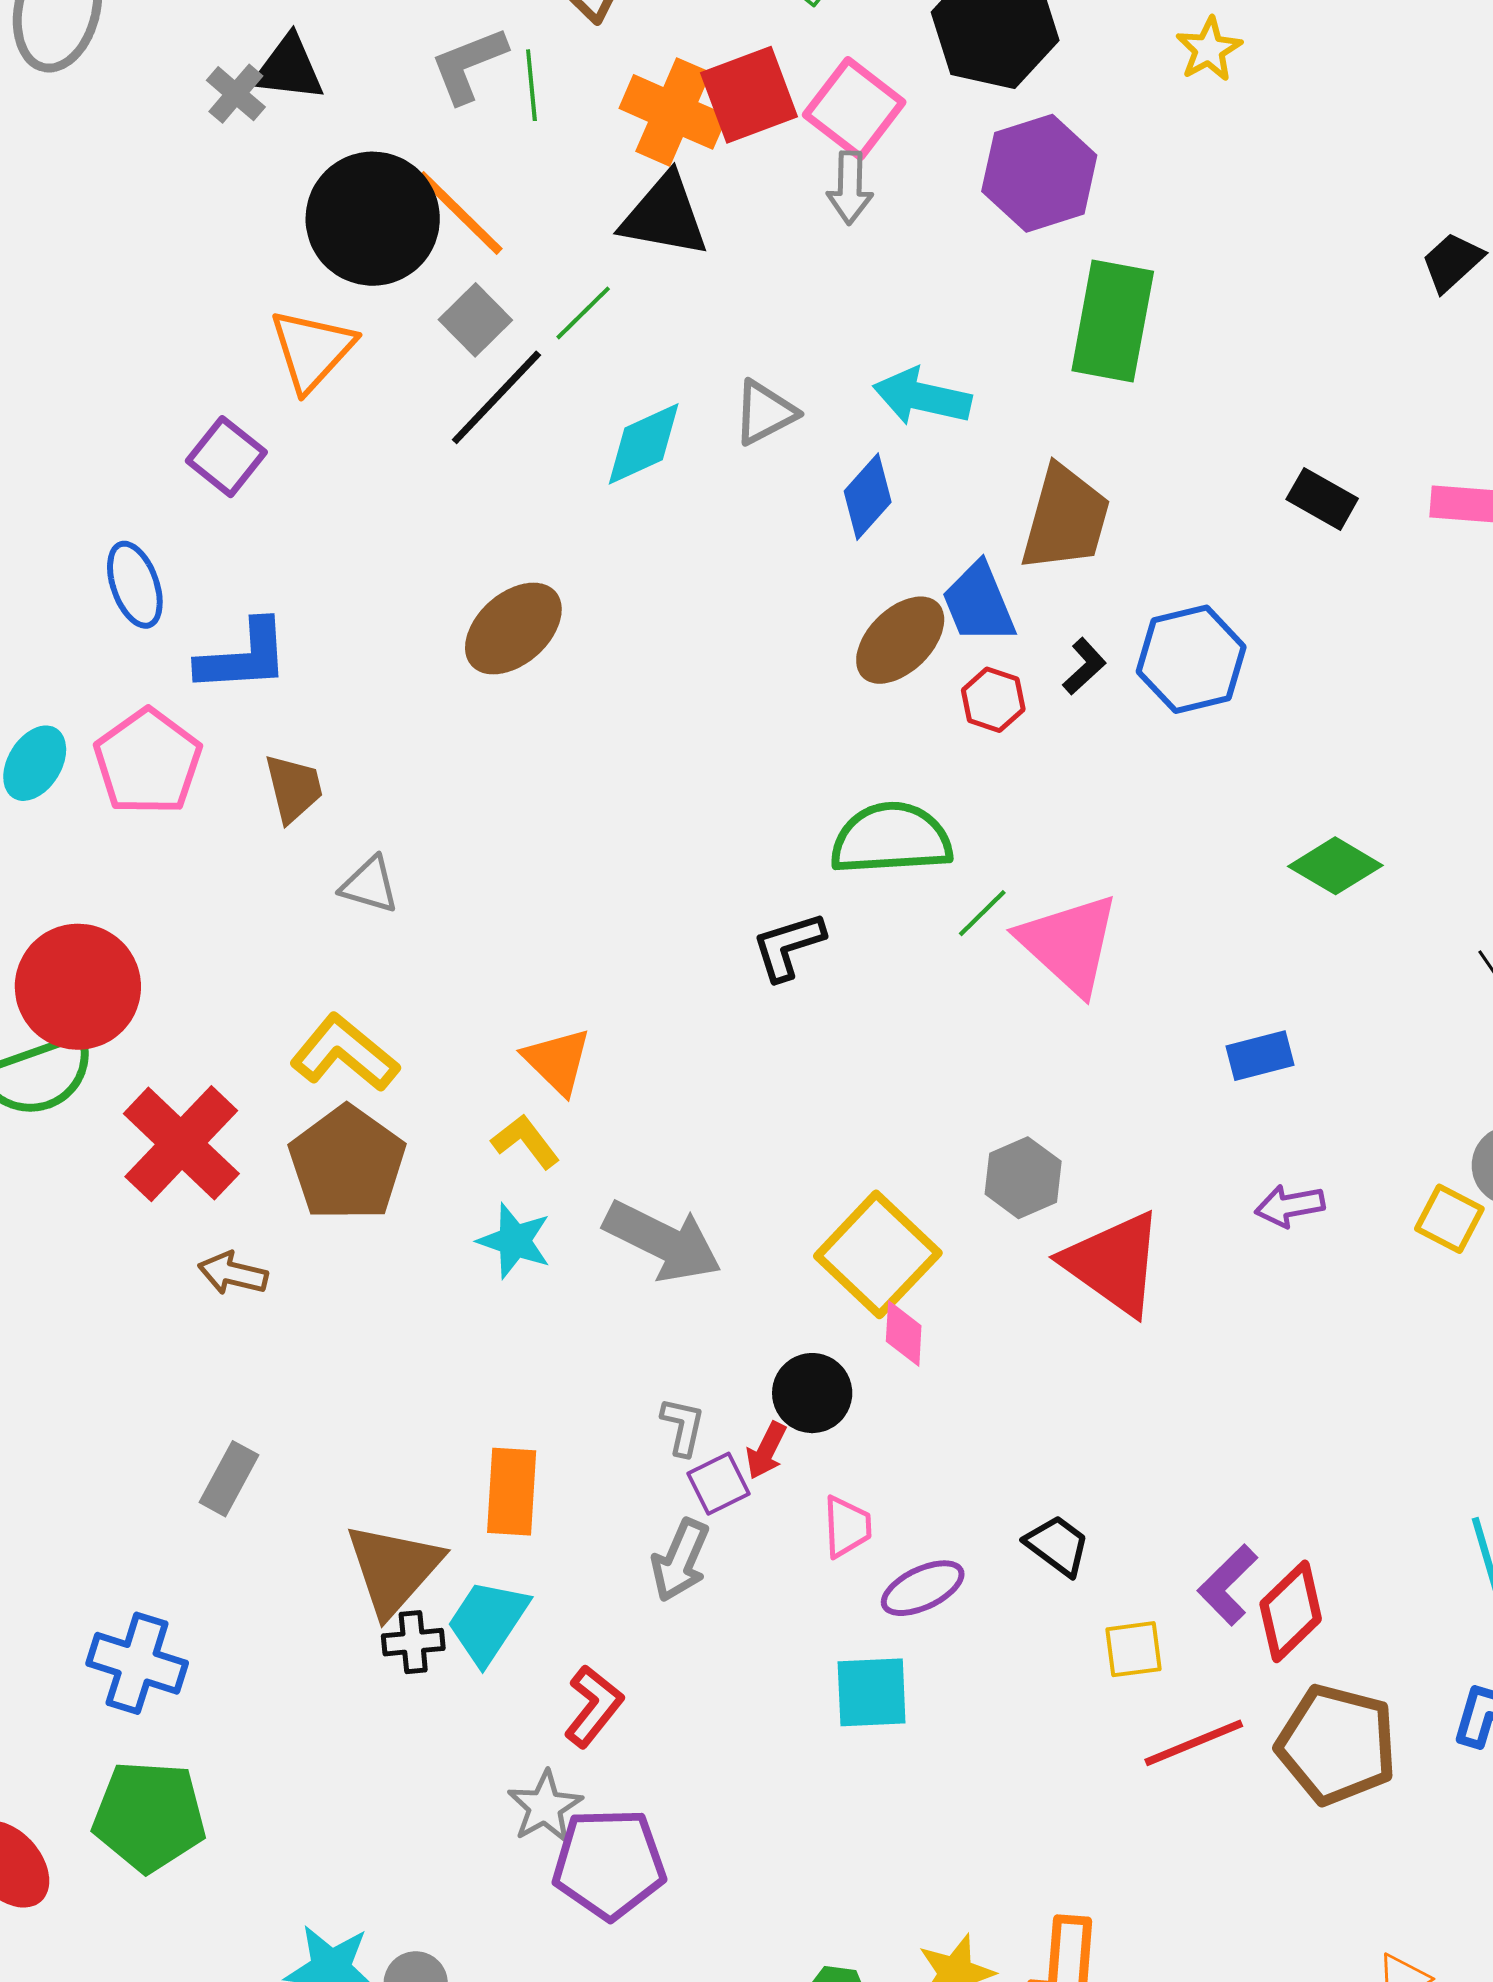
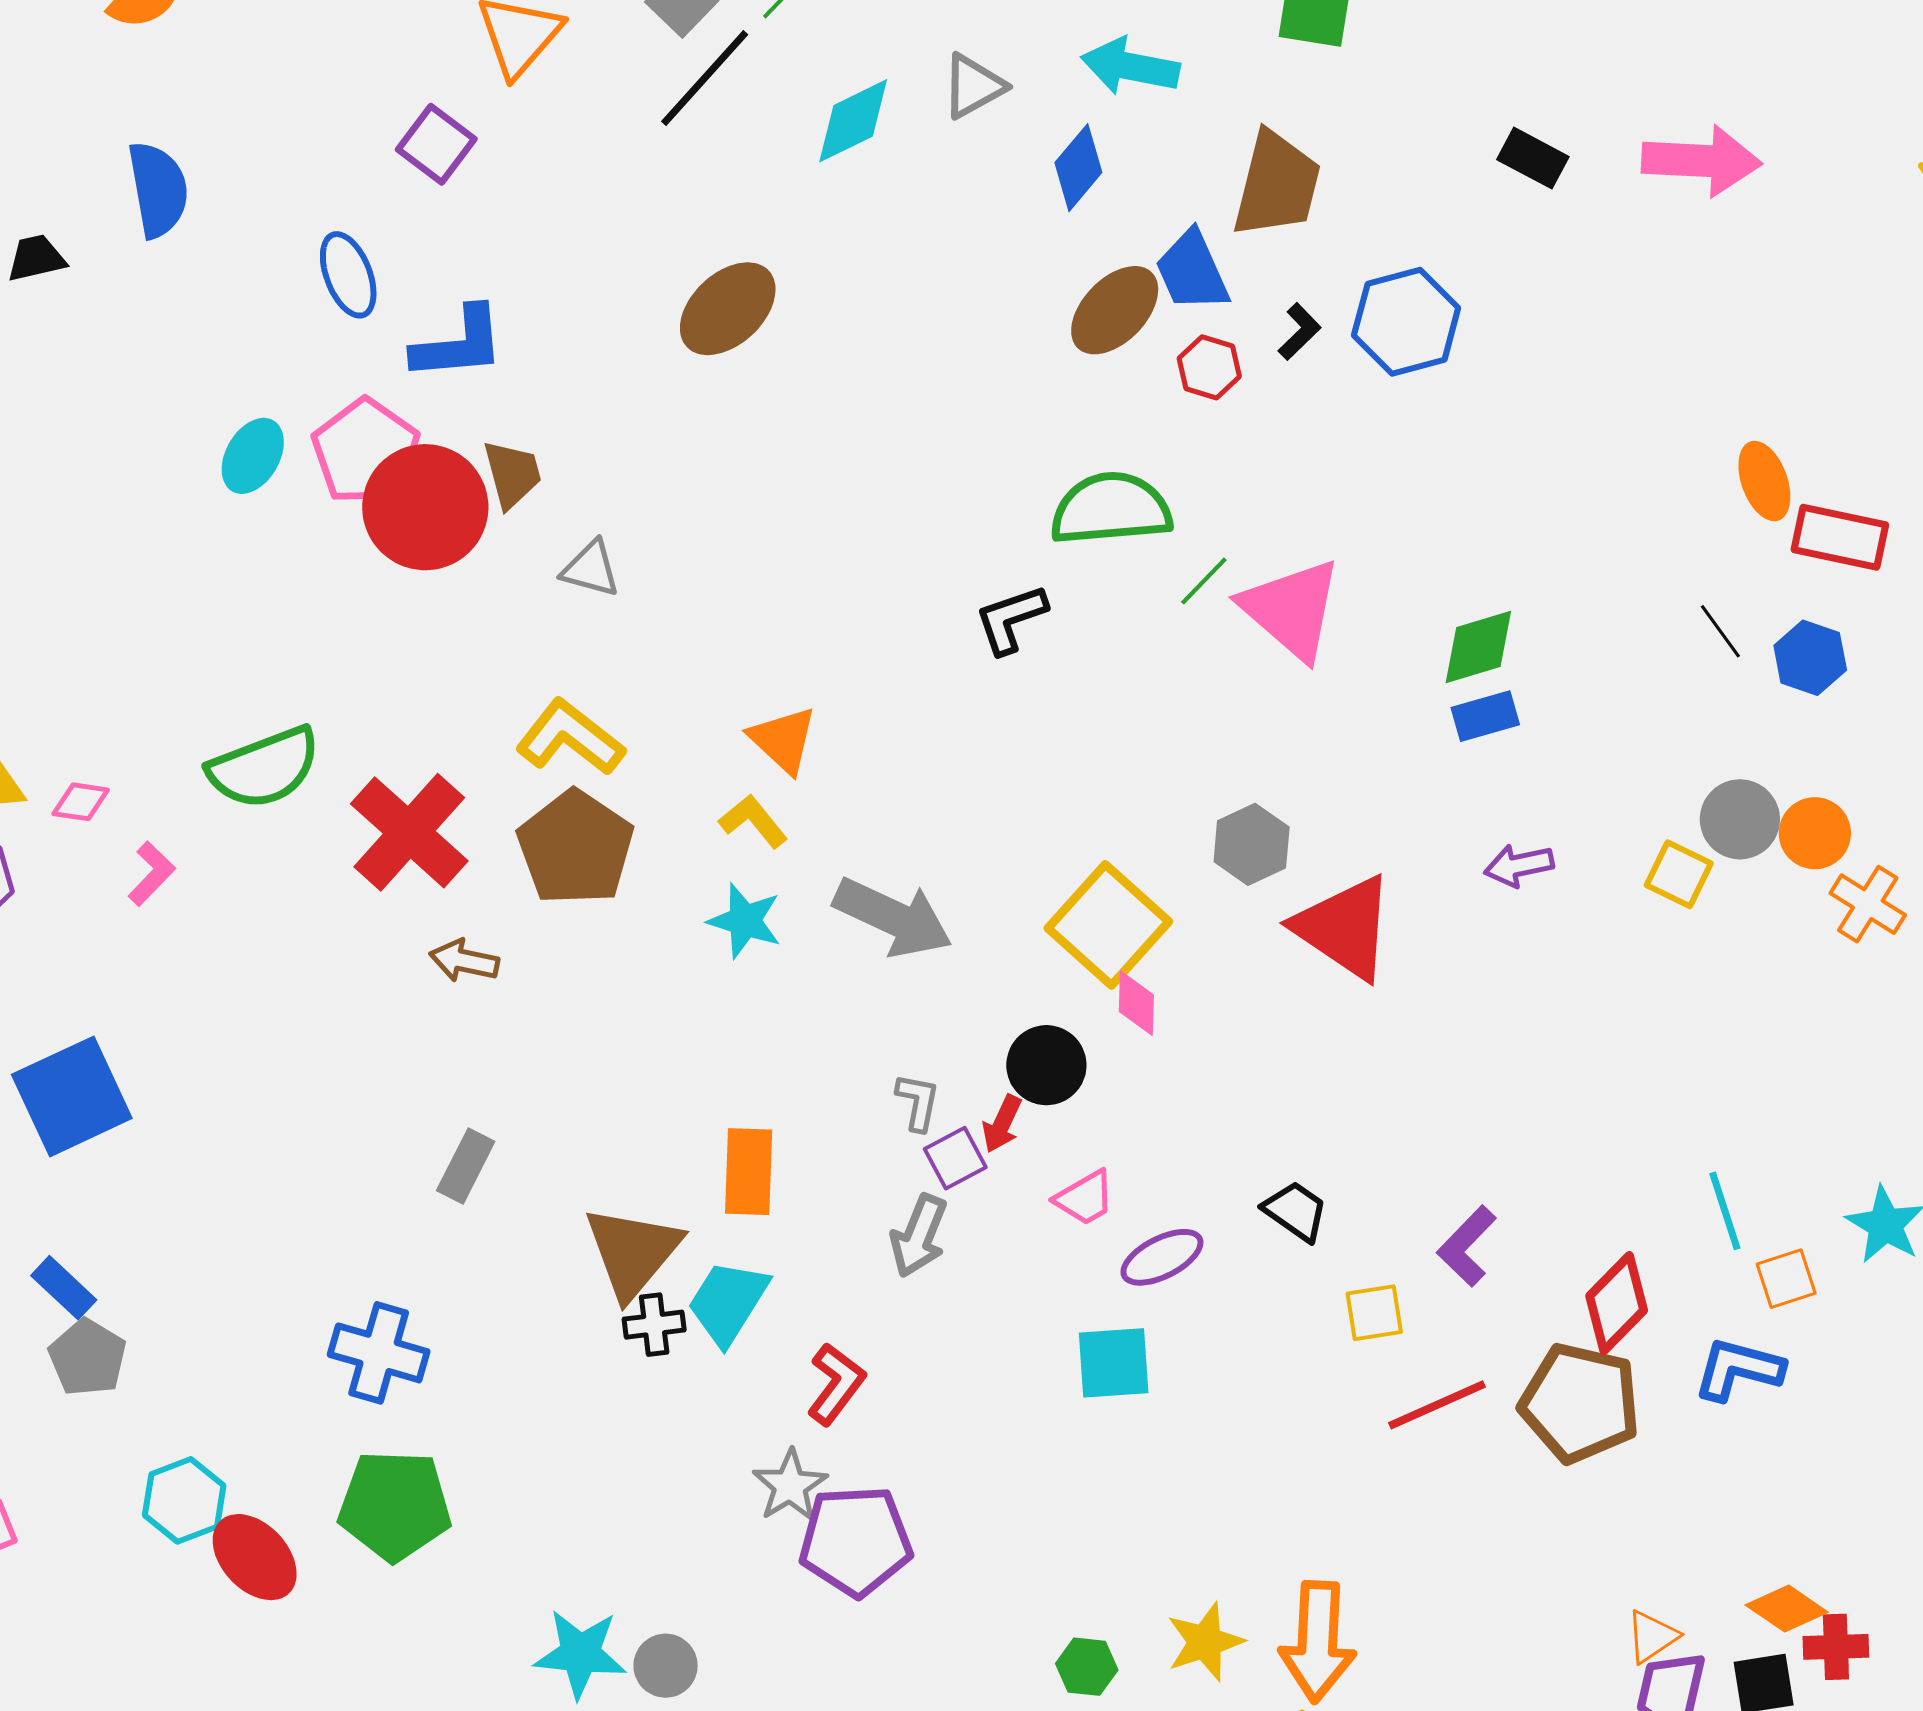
green diamond: (1335, 866) -> (1478, 647), moved, turned -46
red circle: (78, 987) -> (425, 507), moved
pink trapezoid: (847, 1527) -> (1085, 1198), turned 64
red diamond: (1291, 1611) -> (1617, 1303), moved

